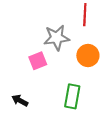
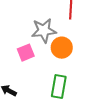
orange circle: (88, 56) -> (62, 48), moved

